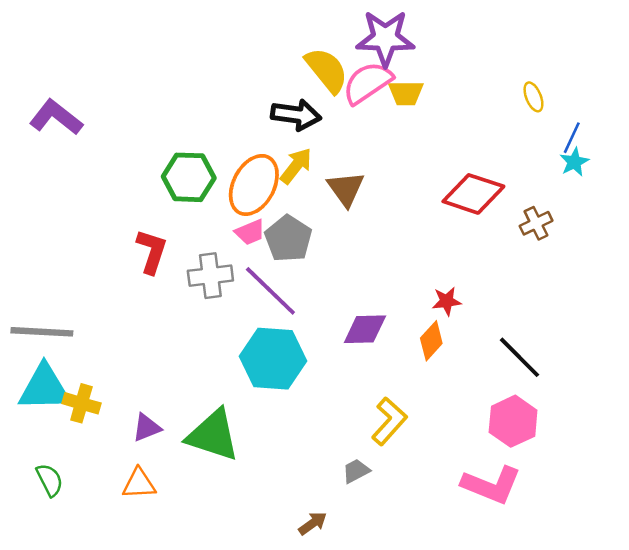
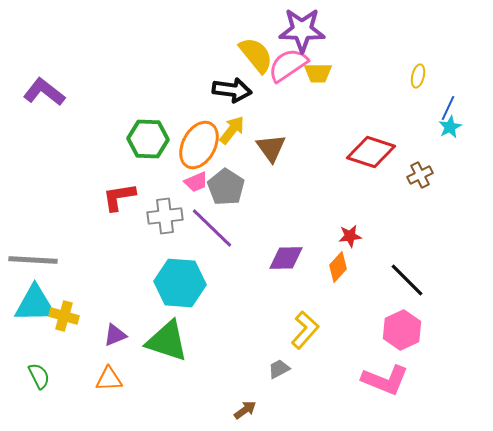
yellow ellipse: (533, 97) -> (418, 76), turned 35
red L-shape: (152, 251) -> (119, 197), turned -117
cyan hexagon: (273, 359) -> (180, 283), moved

